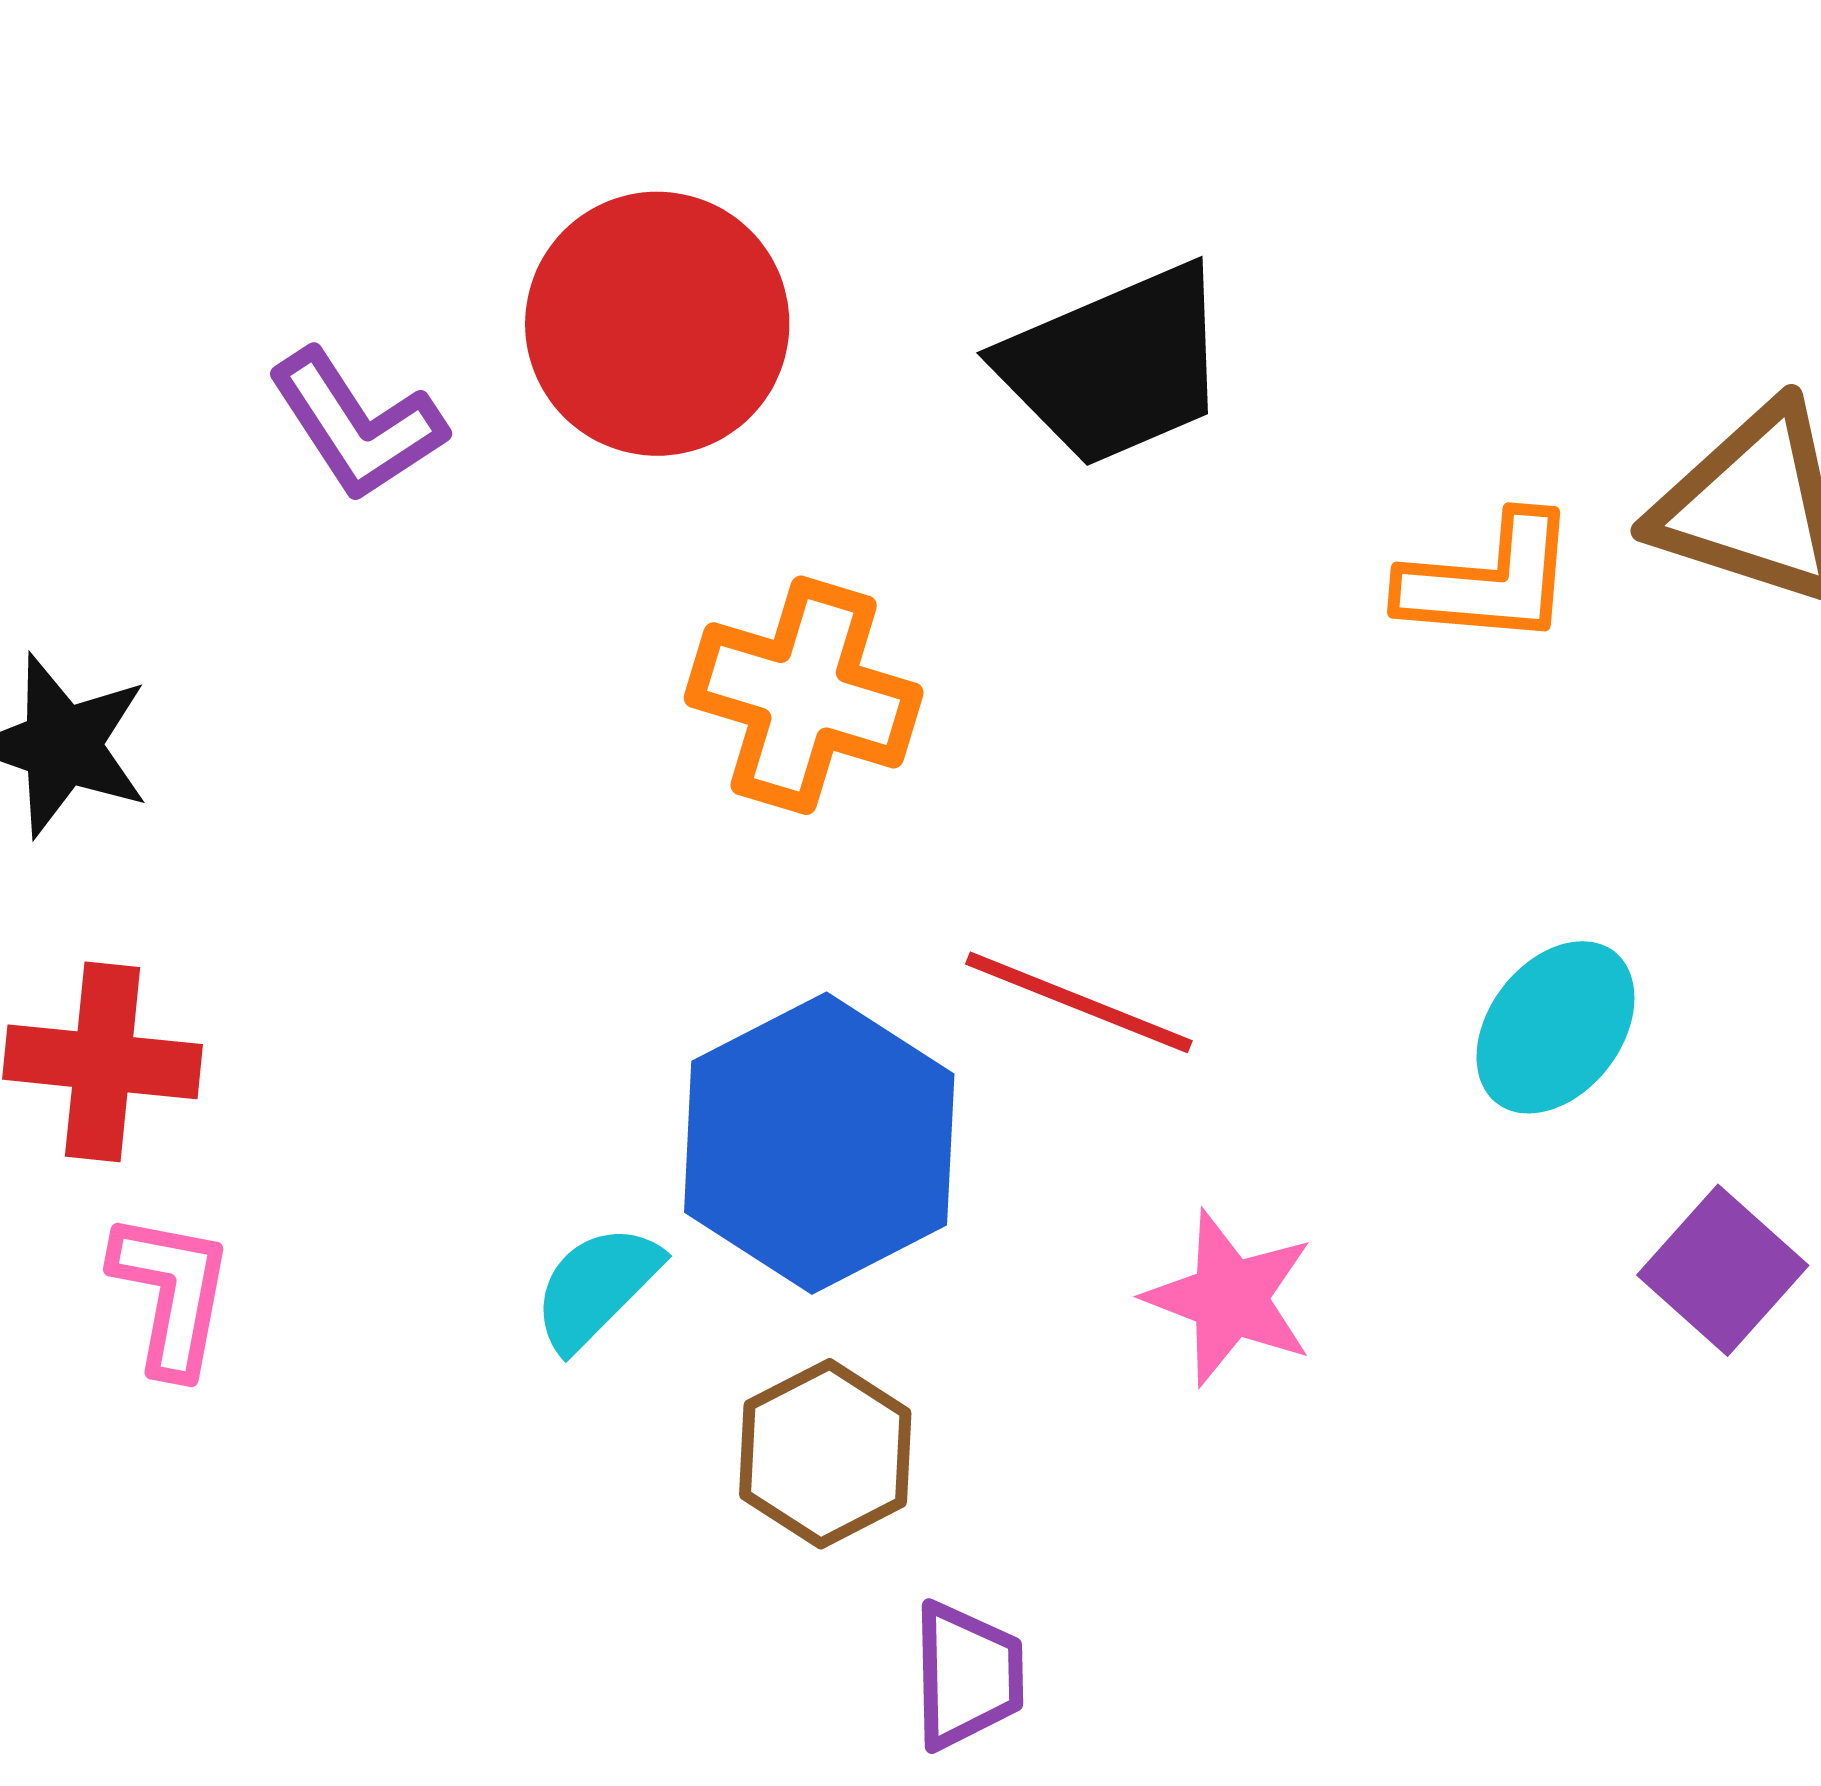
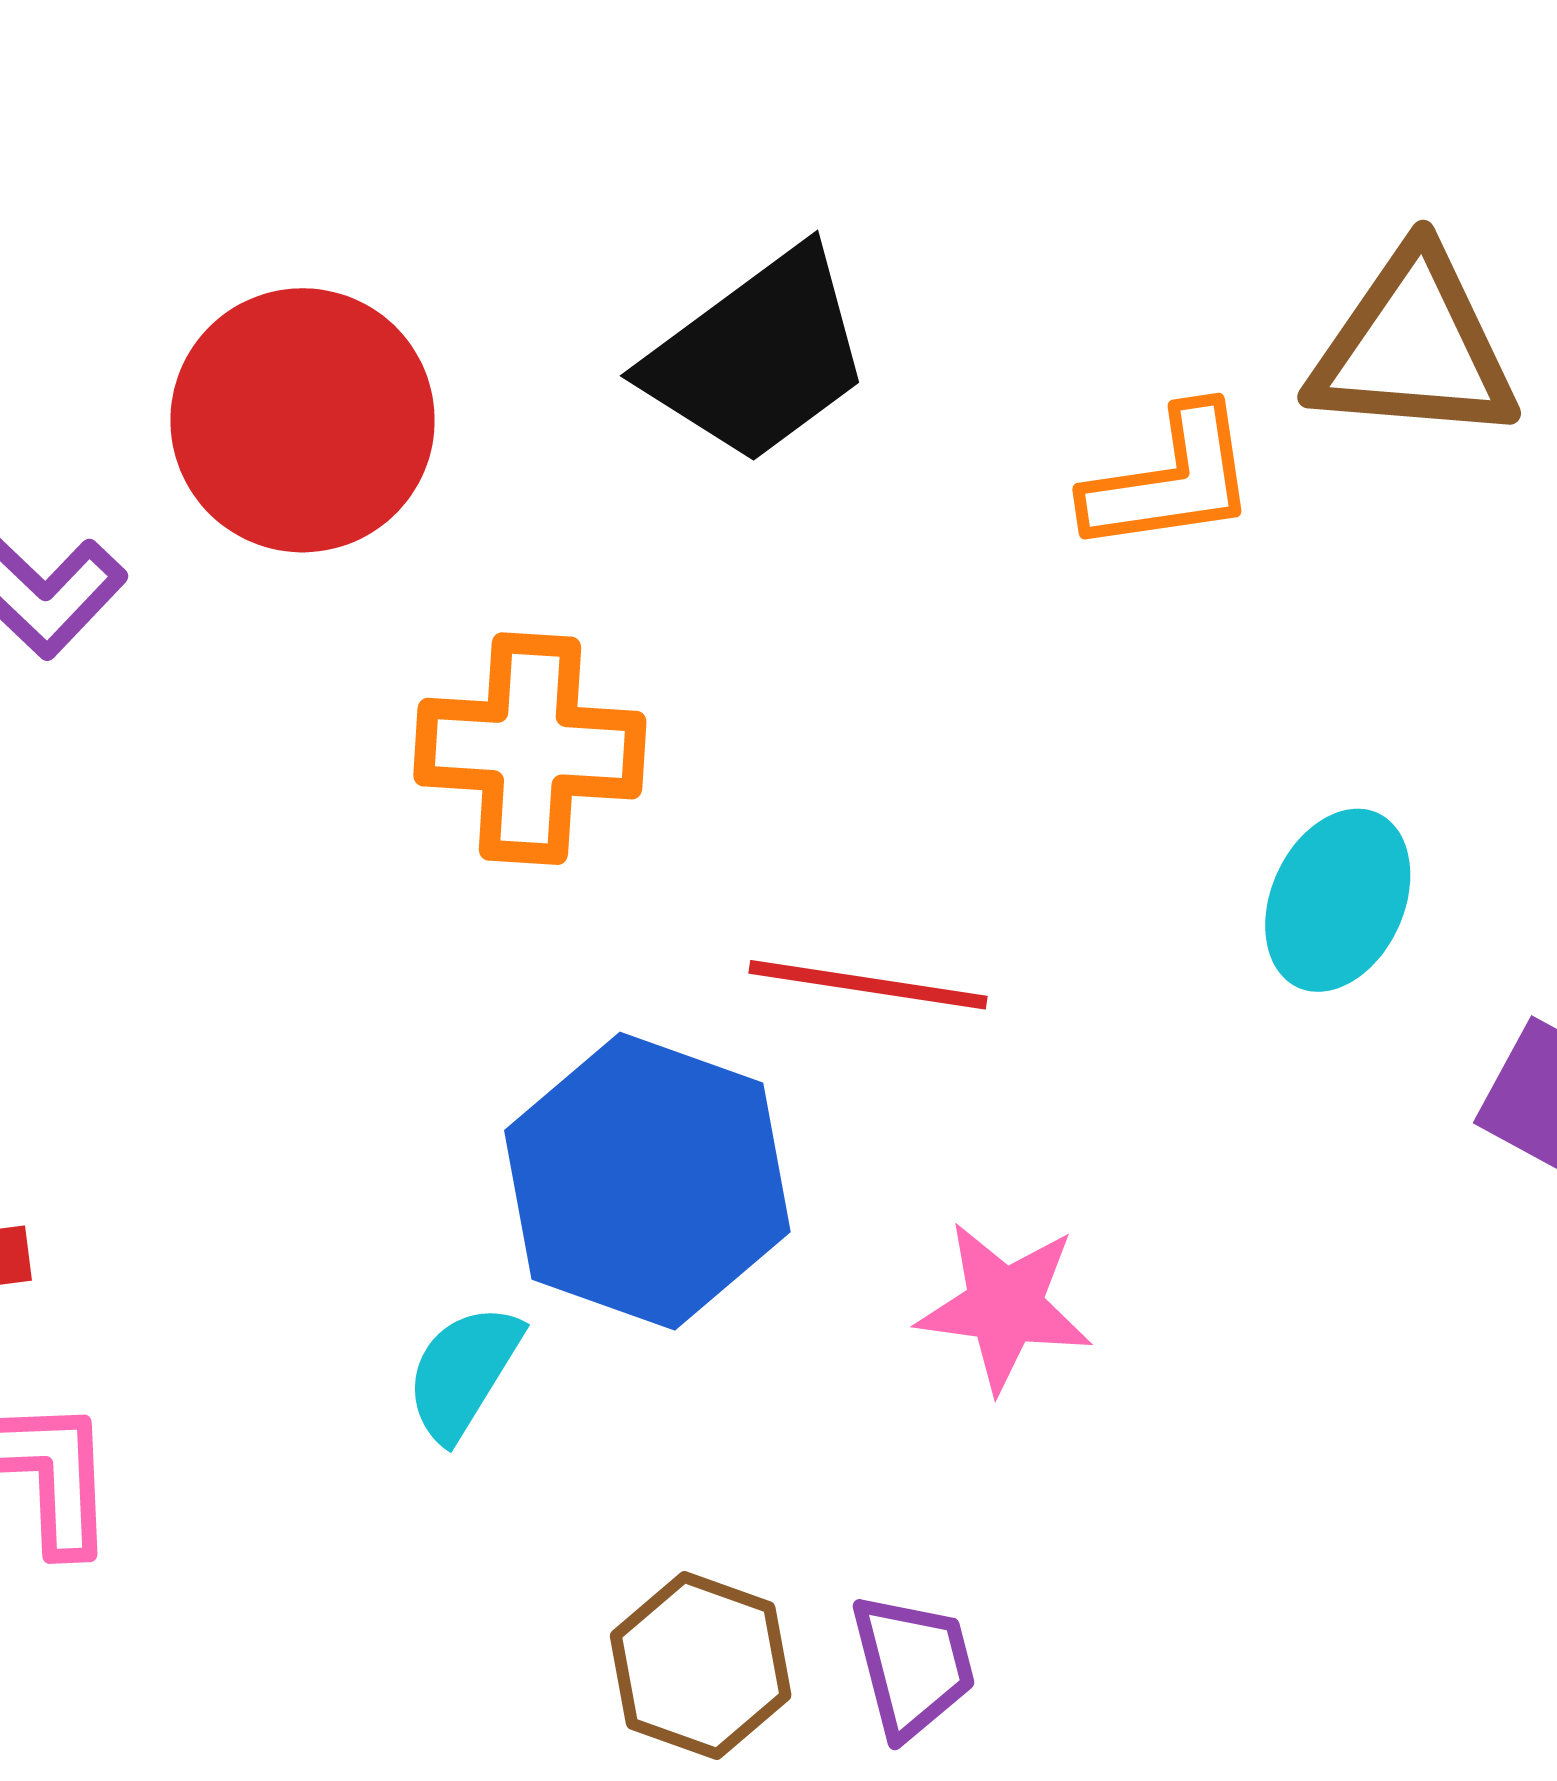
pink star: (1230, 1298) -> (1004, 1306), moved
brown hexagon: (825, 1454) -> (701, 1666), moved

